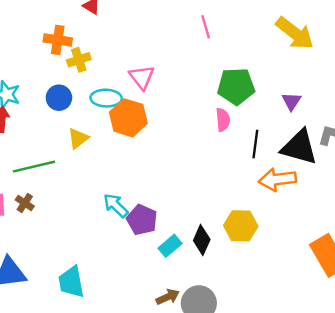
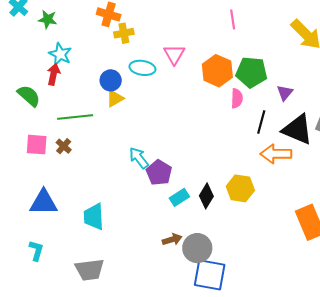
blue circle: (59, 98) -> (111, 80), moved
purple triangle: (291, 101) -> (285, 93), moved
orange hexagon: (128, 118) -> (217, 71), moved

